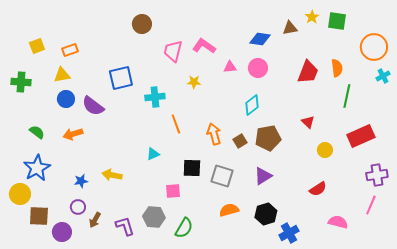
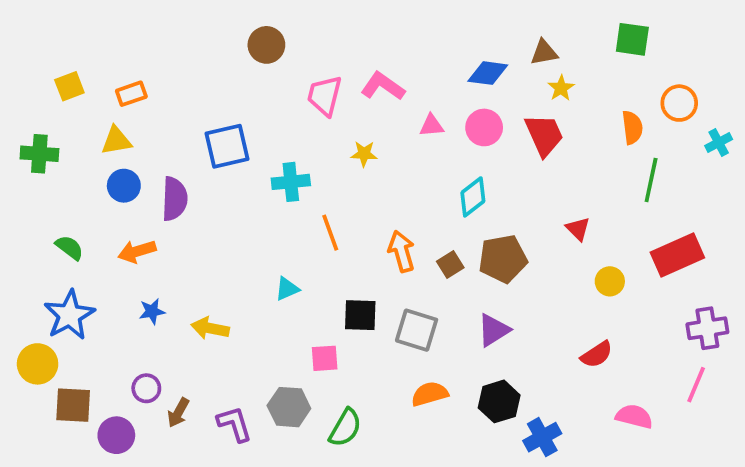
yellow star: (312, 17) -> (561, 88), moved
orange circle: (374, 47) -> (679, 103), moved, size x0.7
red trapezoid: (308, 72) -> (544, 135), moved, turned -45
purple semicircle: (93, 106) -> (174, 199), turned -125
blue star: (81, 181) -> (152, 311), moved

